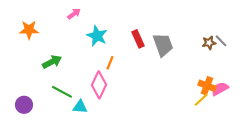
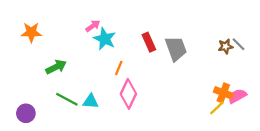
pink arrow: (74, 14) -> (93, 26), moved
pink diamond: (99, 85) -> (128, 94), moved
cyan triangle: (80, 107) -> (91, 101), moved

